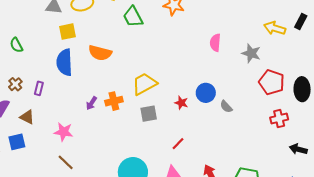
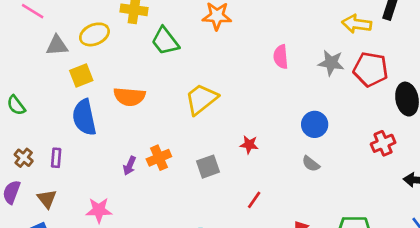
red pentagon: (272, 82) -> (371, 69), moved
yellow trapezoid: (144, 84) -> (201, 99), moved
blue circle: (206, 93) -> (315, 124), moved
gray semicircle: (226, 107) -> (311, 164), moved
brown triangle: (27, 117) -> (47, 199), turned 35

